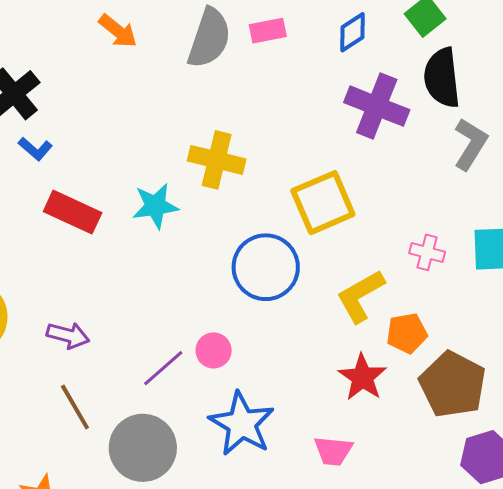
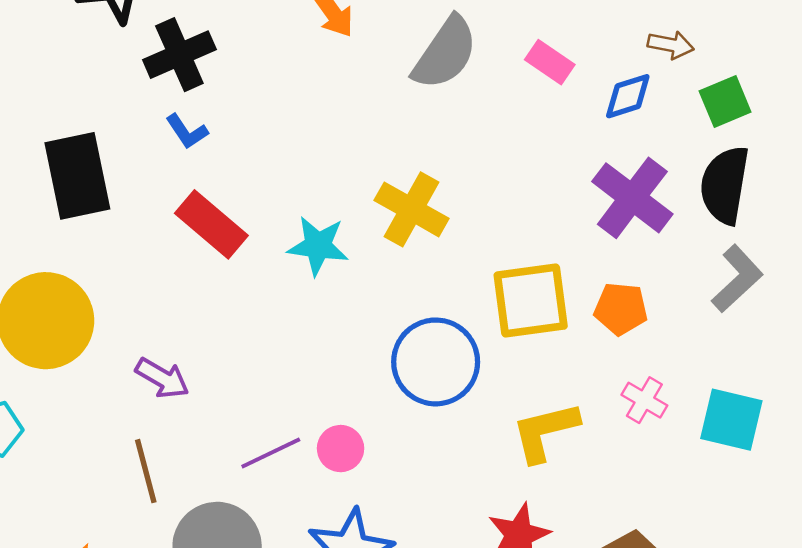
pink rectangle: (268, 31) -> (550, 62), moved, turned 30
orange pentagon: (407, 333) -> (621, 309), moved

